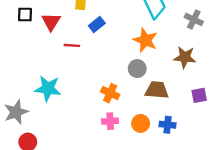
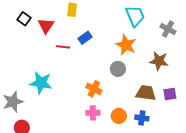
black square: (25, 15) -> (24, 19), turned 32
blue rectangle: (97, 25) -> (85, 38), moved
brown trapezoid: (157, 90) -> (146, 93), moved

